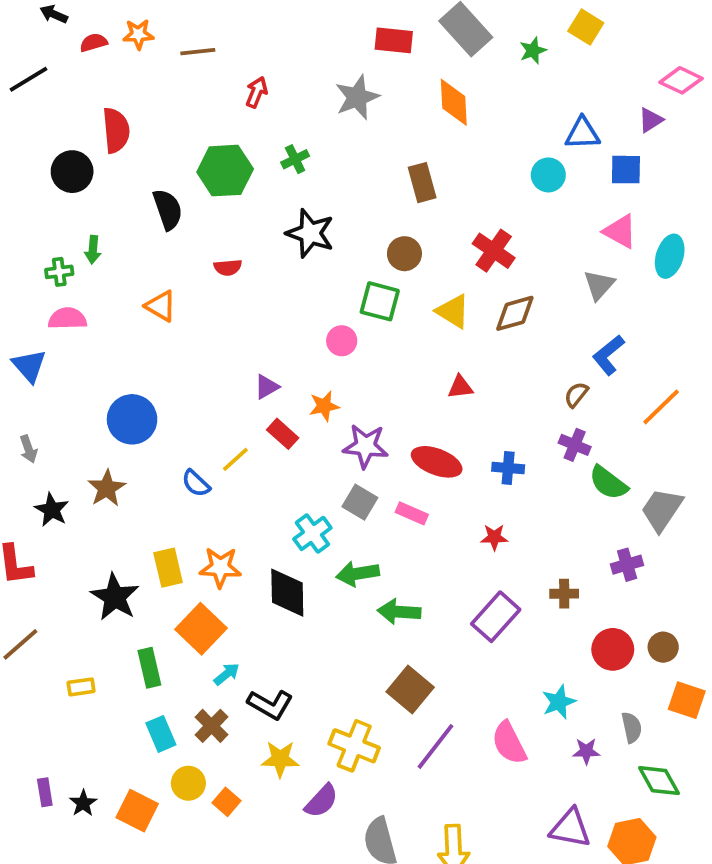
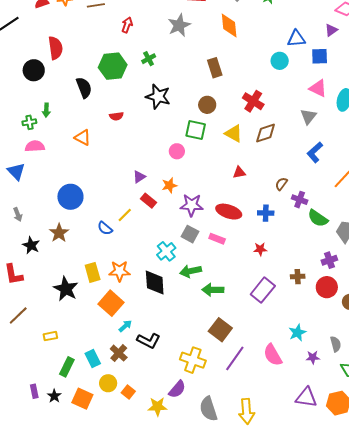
brown semicircle: (576, 395) -> (281, 184), moved
red circle: (613, 649) -> (327, 287), moved
green rectangle: (149, 668) -> (67, 367), moved, turned 42
yellow star: (280, 759) -> (157, 407), moved

